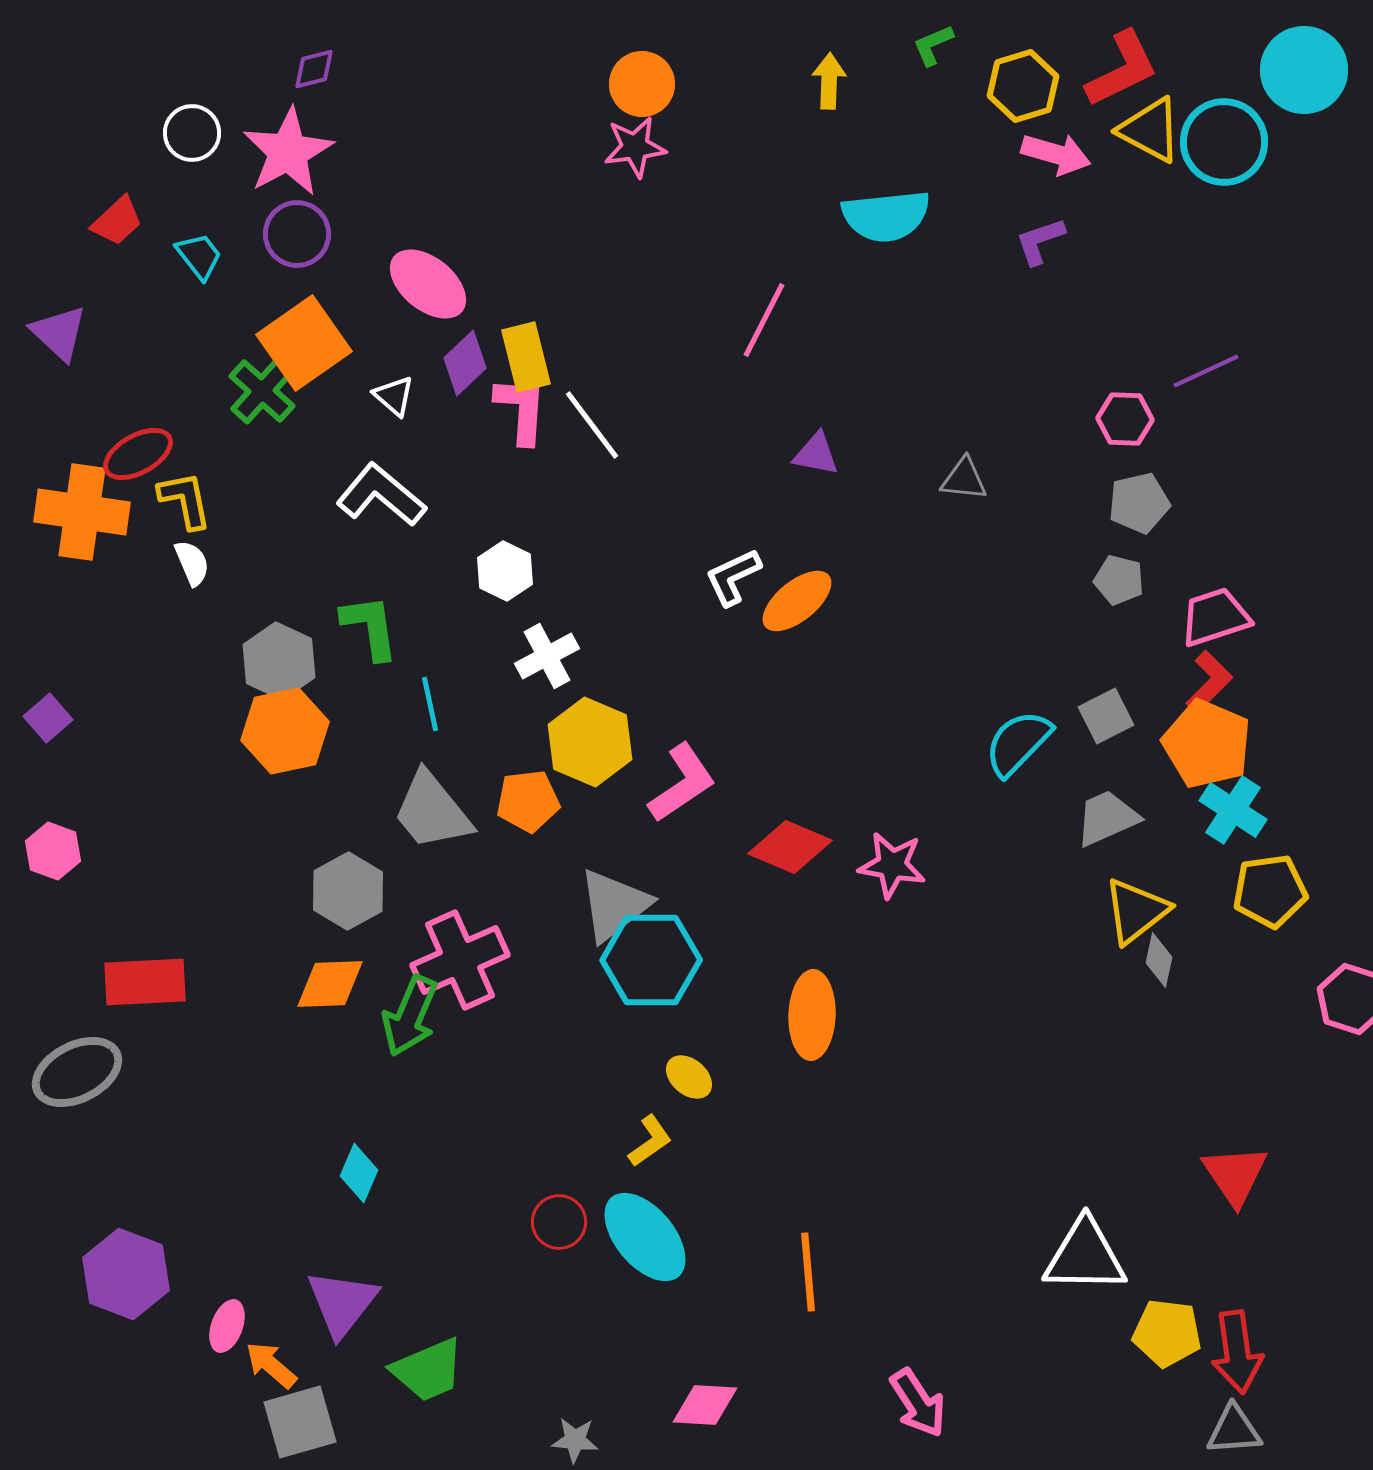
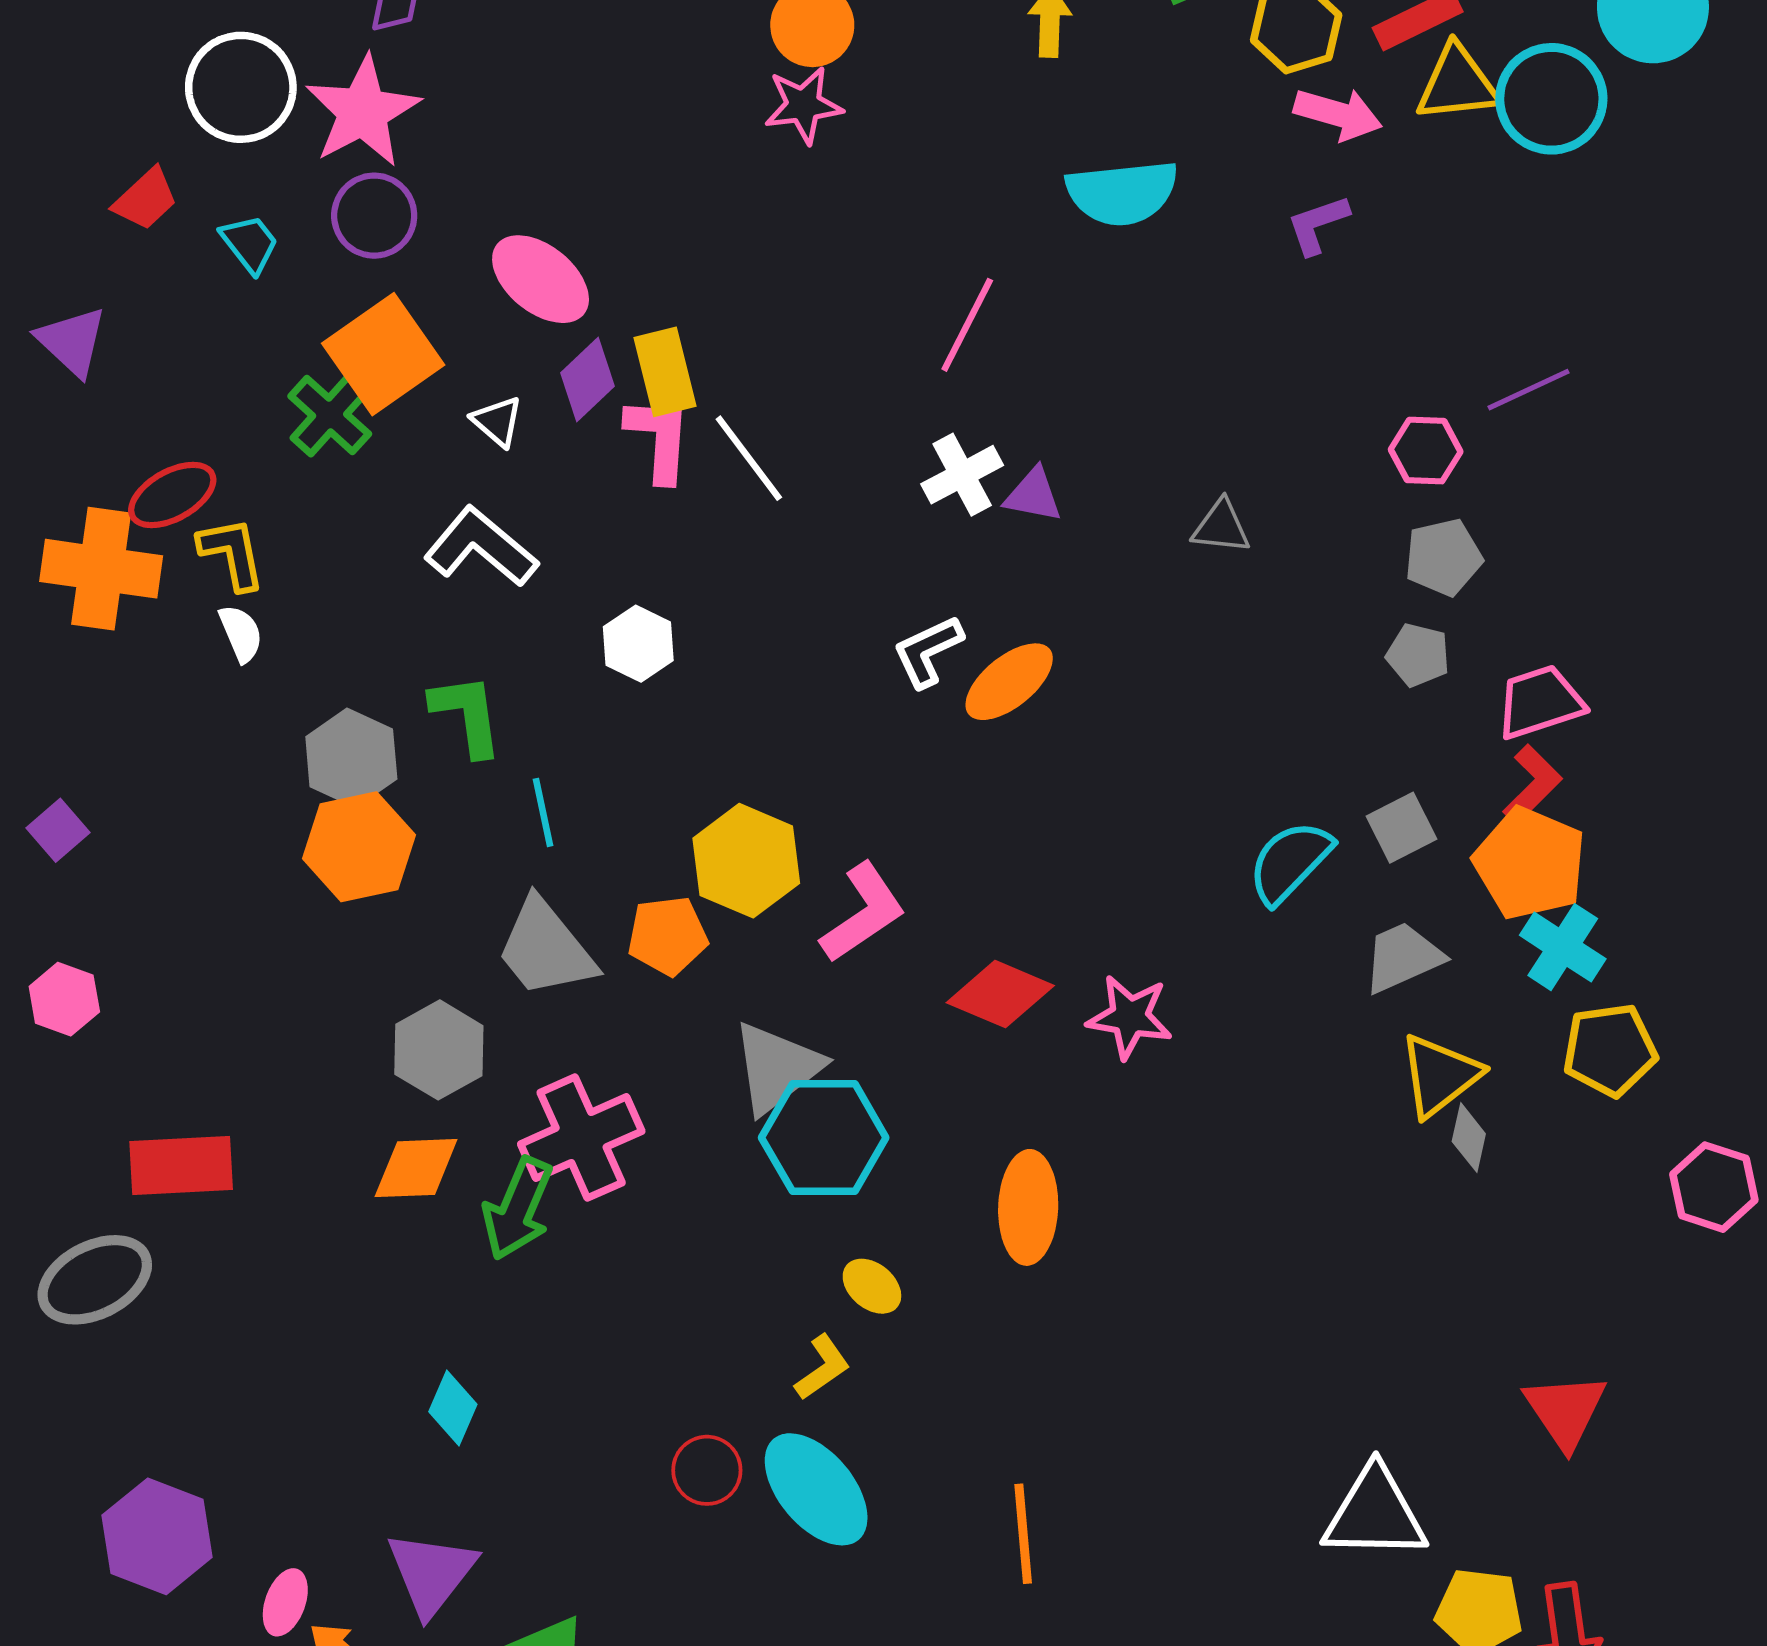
yellow triangle: (1150, 130) -> (1457, 84), turned -34
white circle: (192, 133) -> (241, 87), size x1.5
white cross: (547, 656) -> (962, 475), moved

